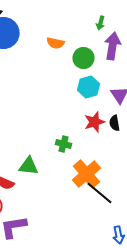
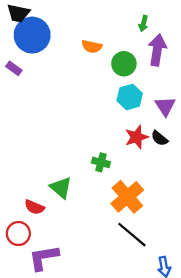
black semicircle: (114, 123) -> (159, 138), turned -42
green triangle: (28, 166) -> (61, 188), turned 35
black line: (100, 193) -> (132, 235), moved

